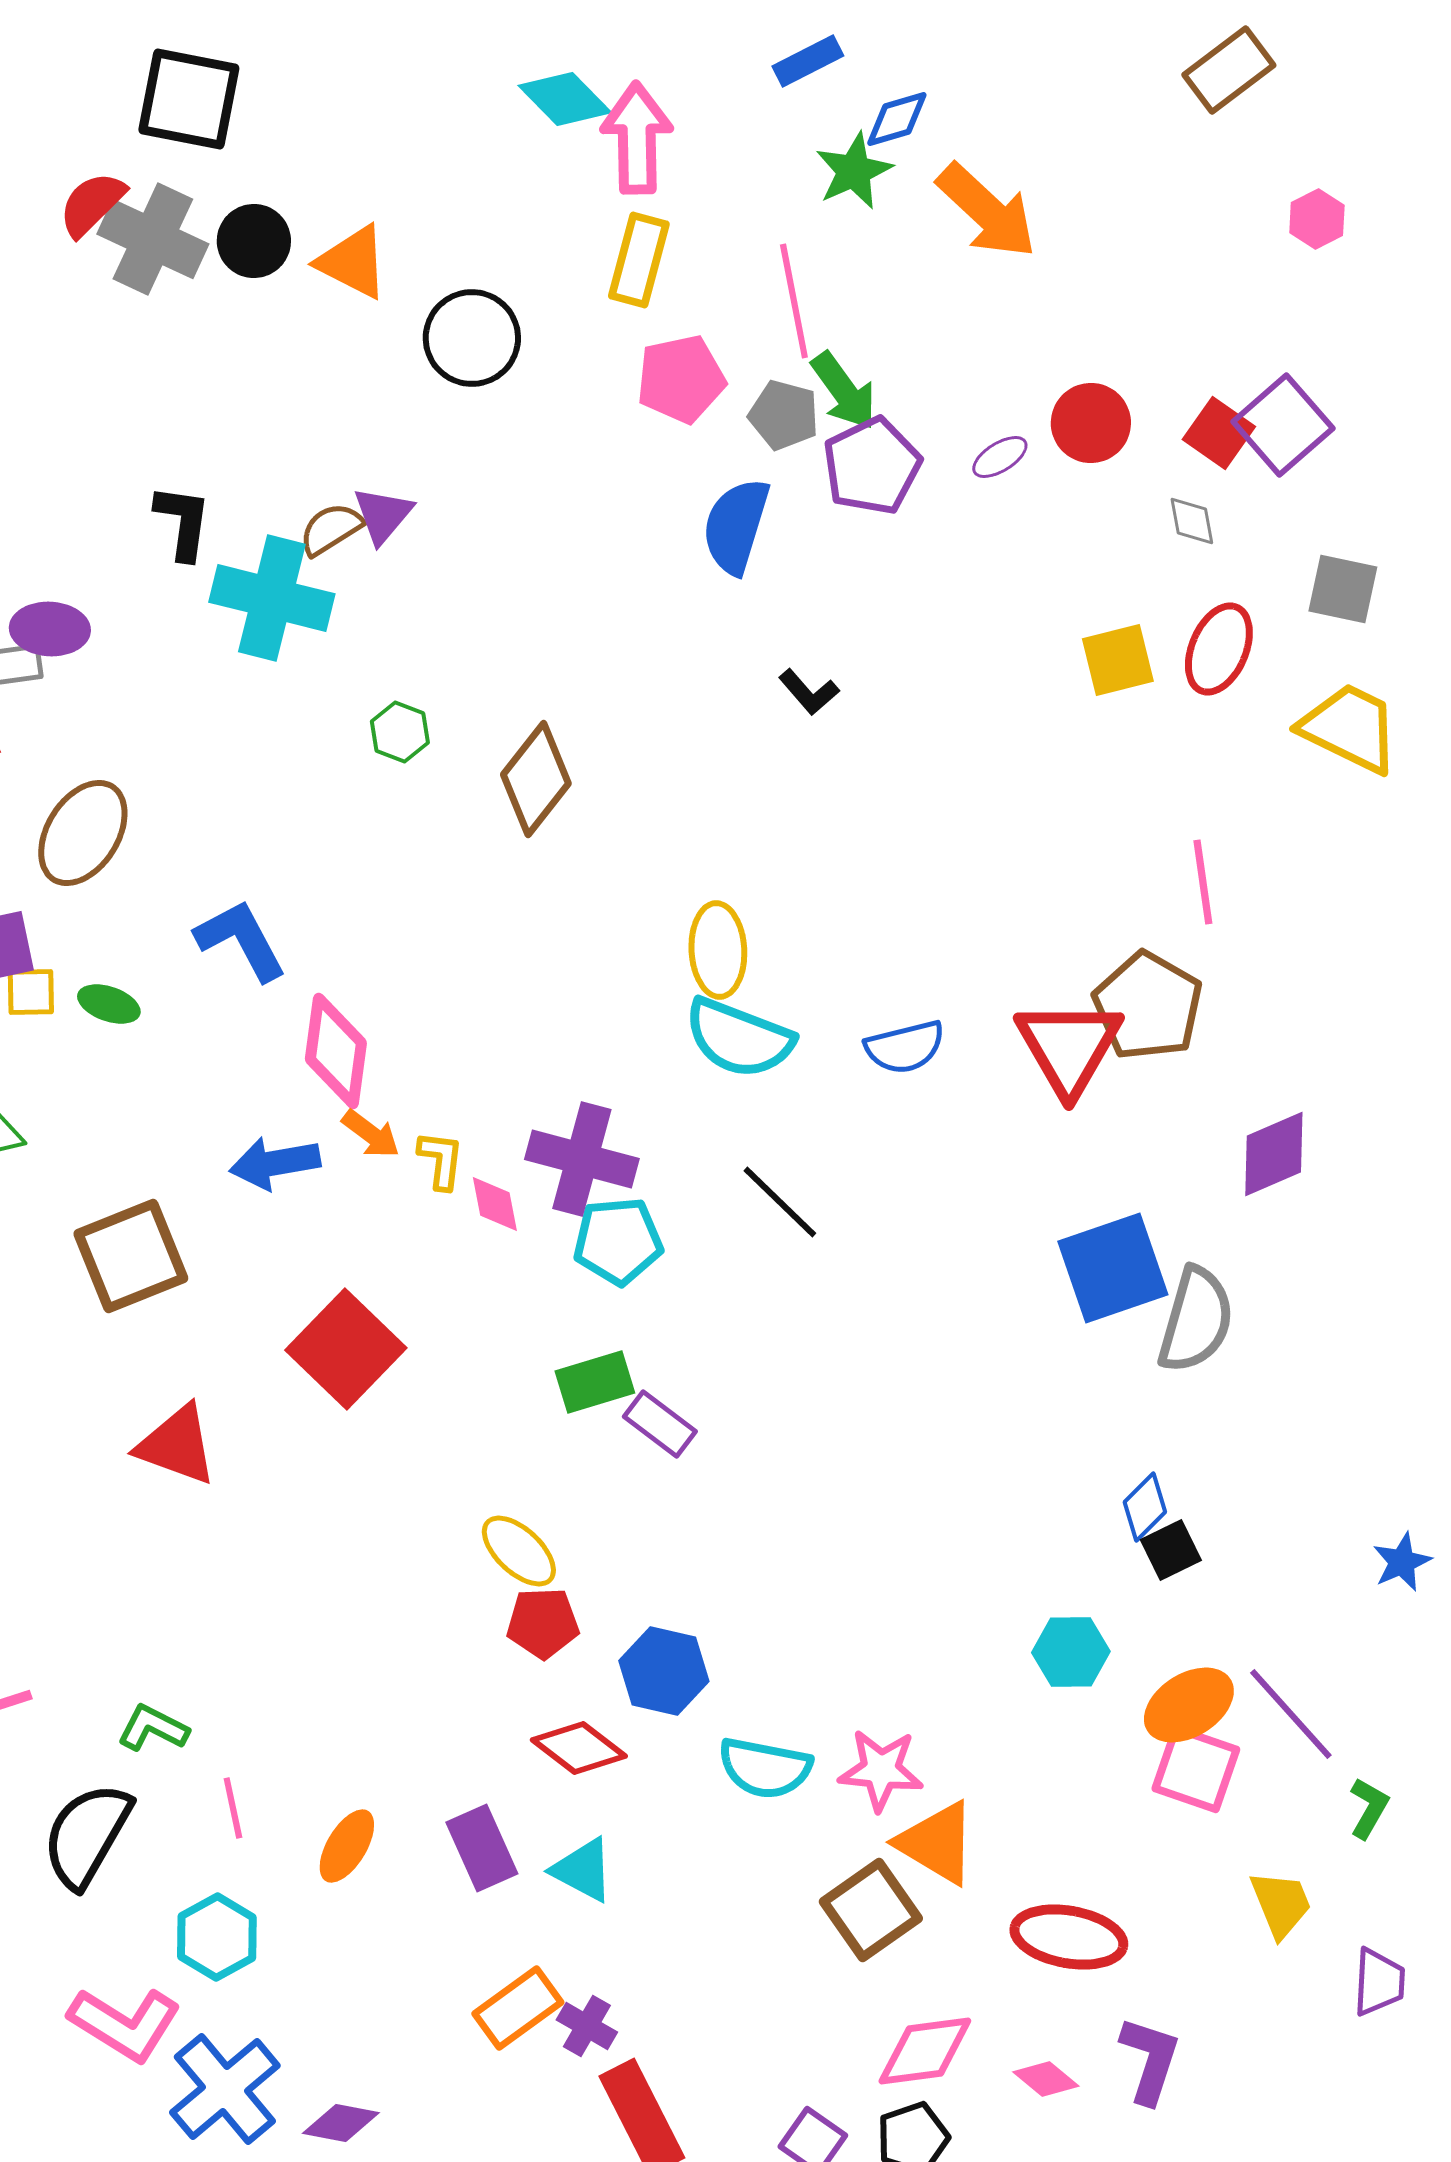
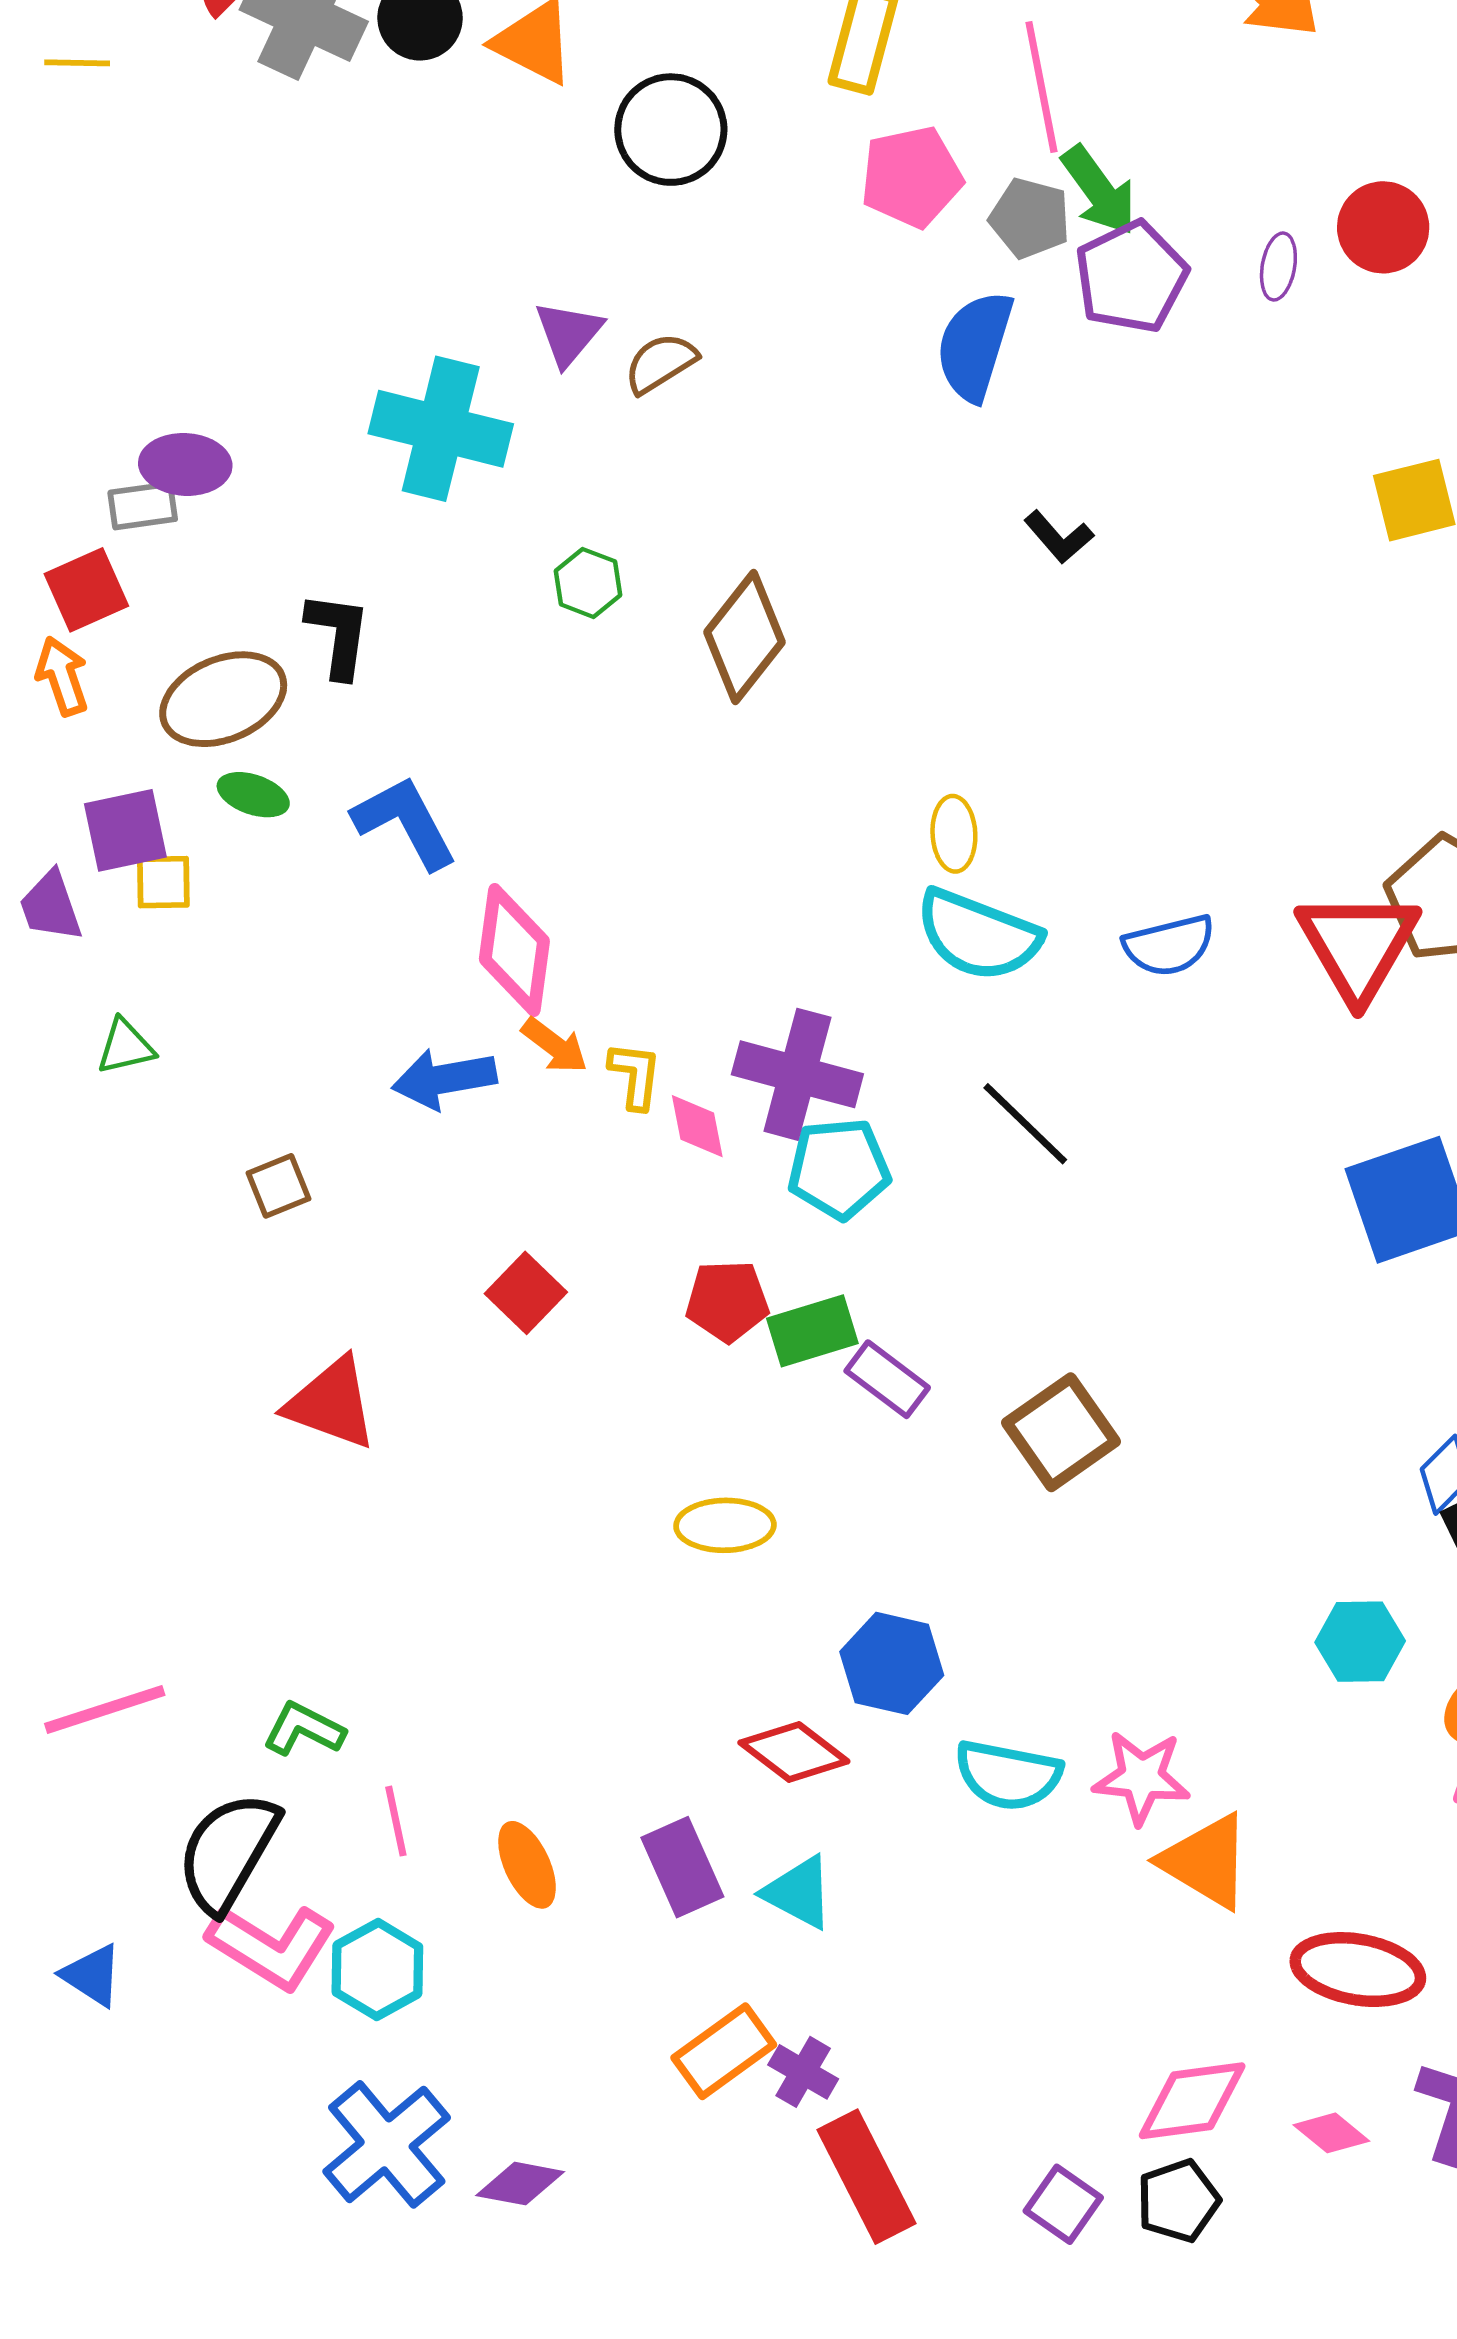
purple ellipse: (1000, 457) -> (1278, 266), turned -48
black L-shape: (183, 522) -> (338, 635), moved
brown semicircle: (331, 529) -> (661, 363), moved
brown ellipse: (83, 833) -> (223, 699), turned 35
yellow ellipse: (718, 950) -> (954, 834), size x0.7
green ellipse: (109, 1004) -> (253, 795), moved
brown square: (131, 1256) -> (278, 1186), size x0.5
red square: (346, 1349) -> (526, 1293), size x0.6
yellow ellipse: (519, 1551) -> (725, 1525), turned -44
red pentagon: (543, 1623) -> (727, 1301), moved
orange ellipse: (347, 1846) -> (527, 1865), turned -56
brown square: (871, 1910) -> (1061, 1432), moved
pink L-shape: (125, 2024) -> (272, 1947), moved

